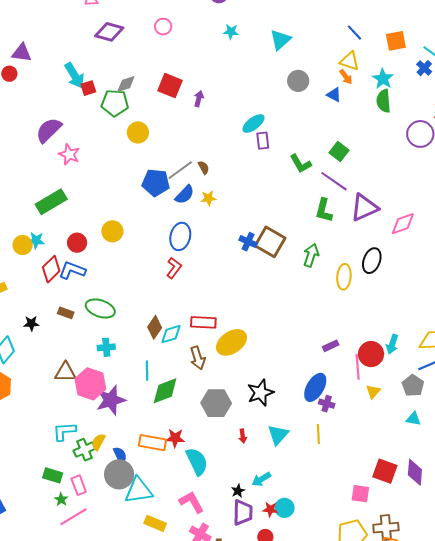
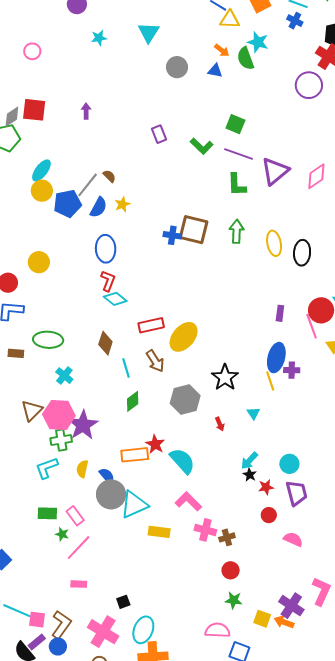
yellow triangle: (350, 61) -> (230, 20), moved
red square: (170, 86) -> (34, 110), moved
green semicircle: (384, 101) -> (246, 58), moved
cyan ellipse: (253, 123) -> (41, 170), moved
yellow circle: (138, 132) -> (42, 191), moved
black ellipse: (372, 261) -> (302, 253), moved
cyan diamond: (171, 334) -> (115, 299), moved, turned 70
purple rectangle: (331, 346) -> (280, 313), turned -42
cyan cross: (106, 347) -> (64, 376), turned -30
cyan line: (147, 371) -> (126, 368), moved
brown triangle: (65, 372) -> (32, 411), turned -30
green diamond: (165, 391) -> (133, 401), size x0.7
yellow line: (318, 434) -> (270, 381), moved
cyan triangle: (278, 435) -> (253, 413), size x0.6
red star: (175, 438) -> (155, 444), turned -30
green cross: (84, 450) -> (61, 440), moved, turned 30
black star: (238, 491) -> (250, 475), moved
cyan circle: (284, 508) -> (289, 464), moved
purple trapezoid: (243, 512) -> (296, 493), moved

